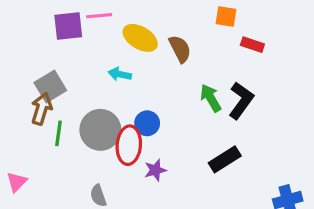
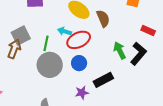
red rectangle: (252, 45) -> (148, 30), moved
green line: (58, 133) -> (46, 43), moved
red ellipse: (129, 145) -> (79, 40), moved, turned 55
black rectangle: (225, 159) -> (103, 80), moved

